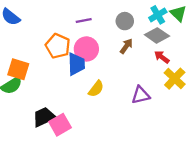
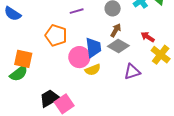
gray diamond: (157, 35) -> (118, 46), moved
pink circle: (86, 49) -> (79, 57), moved
blue trapezoid: (76, 64) -> (93, 48), moved
yellow semicircle: (96, 89) -> (93, 70), turned 35

